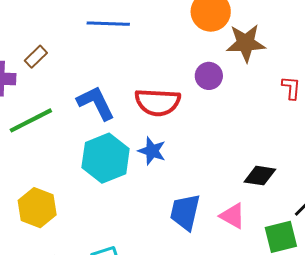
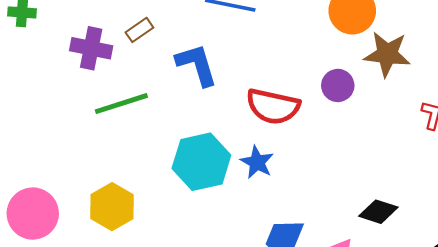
blue L-shape: (96, 103) -> (197, 65), moved

